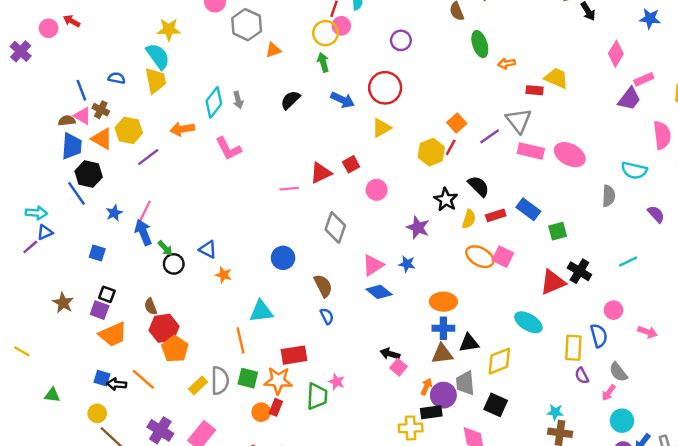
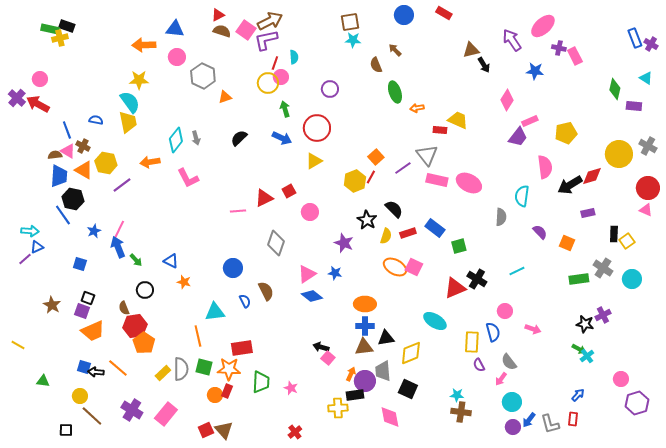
red arrow: (72, 21) -> (38, 104), moved, size x1.6
green arrow: (323, 62) -> (285, 109), moved
cyan semicircle: (634, 170) -> (522, 196), turned 85
black circle: (174, 264) -> (145, 290), moved
blue semicircle: (327, 316) -> (245, 301), moved
pink star: (336, 382) -> (291, 388), moved

